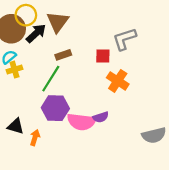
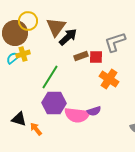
black arrow: (36, 33) -> (68, 37), moved
brown rectangle: (63, 55) -> (81, 56), moved
yellow cross: (15, 70) -> (23, 54), moved
orange arrow: (35, 138) -> (36, 129), turned -56

